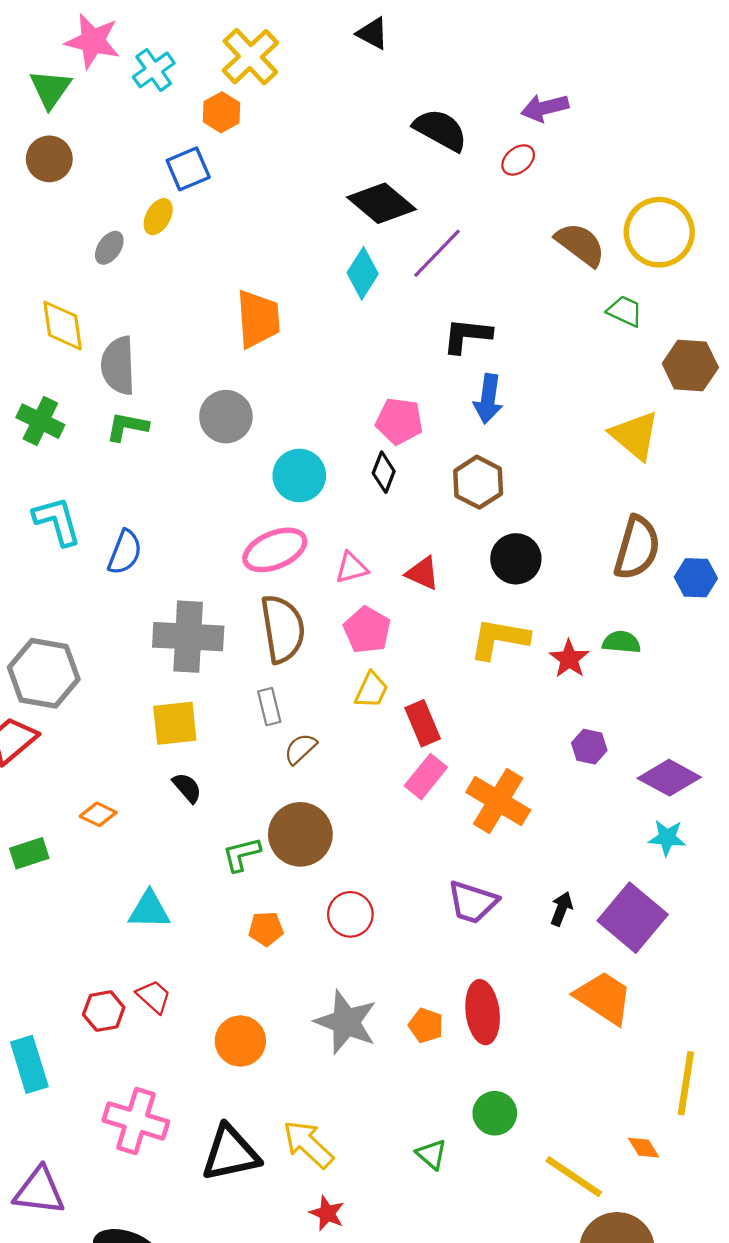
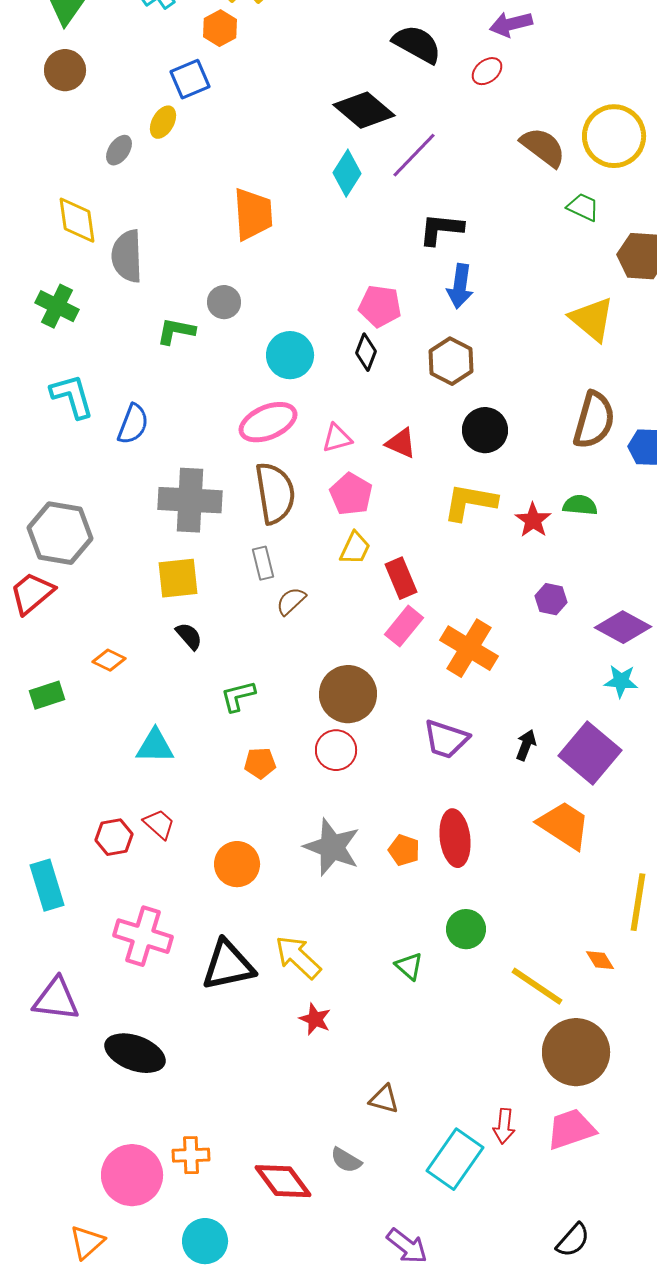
gray circle: (226, 417) -> (224, 302), size x0.7
green L-shape: (127, 427) -> (176, 331), moved
brown circle: (300, 834) -> (348, 694), moved

